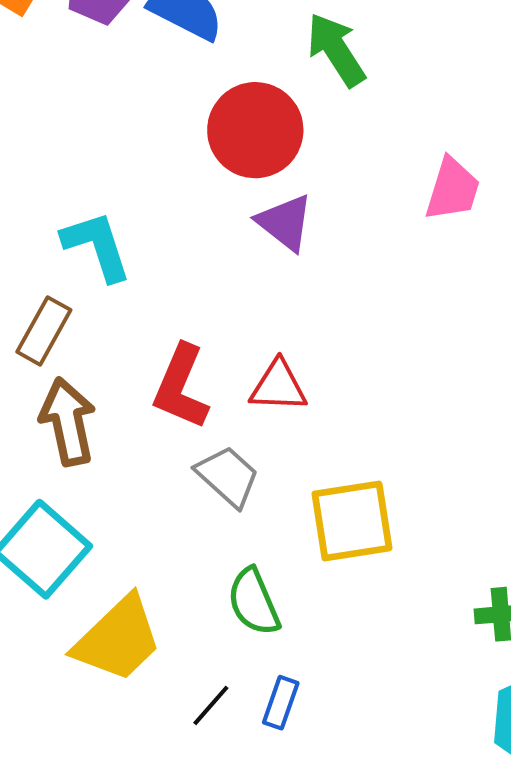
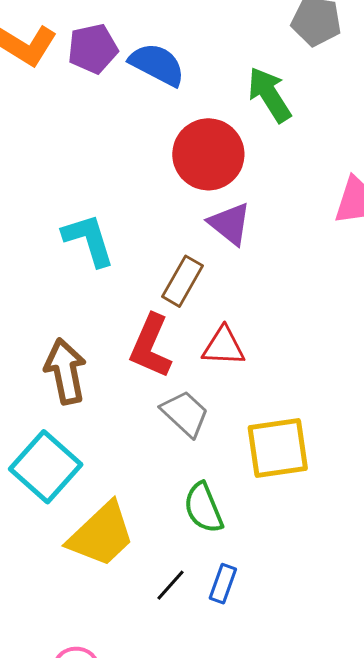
brown rectangle: (44, 331) -> (183, 281), moved

